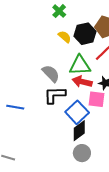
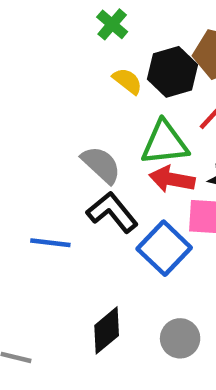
black L-shape: (55, 95) -> (112, 212), turned 55
blue line: (15, 107) -> (50, 243), moved
black diamond: (79, 131) -> (107, 330), moved

